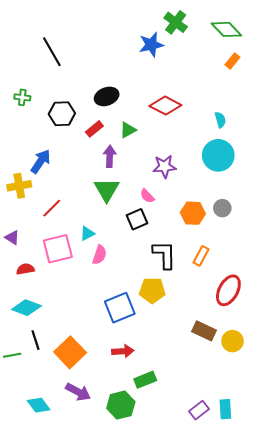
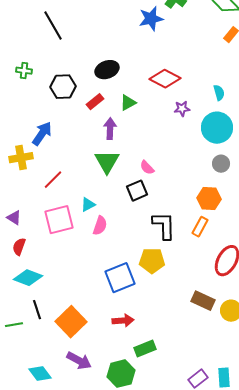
purple star: (164, 166) -> (182, 109), moved, size x0.7
gray circle: (222, 208) -> (221, 164), moved
orange hexagon: (193, 213) -> (209, 199), moved
purple triangle: (12, 238) -> (14, 218), moved
red semicircle: (25, 269) -> (19, 247), moved, turned -60

